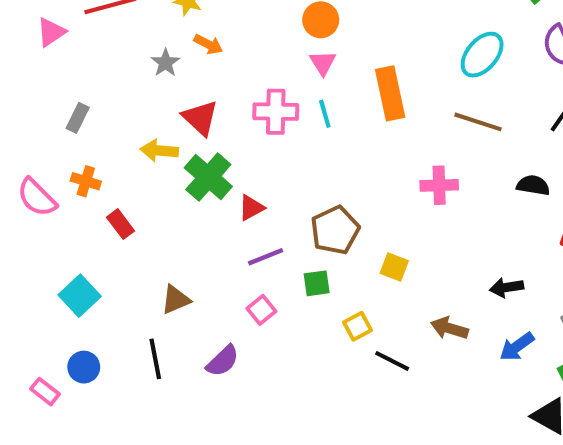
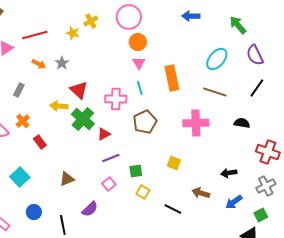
orange arrow: (208, 44) -> (39, 64), moved
pink cross: (276, 112) -> (116, 99), moved
orange cross: (86, 181) -> (23, 121), turned 32
pink cross: (439, 185) -> (196, 123), size x1.4
brown pentagon: (335, 230) -> (145, 122), moved
yellow square: (357, 326) -> (143, 192), moved, turned -32
black line: (155, 359) -> (63, 225), moved
blue circle: (84, 367) -> (34, 212), moved

